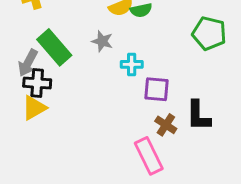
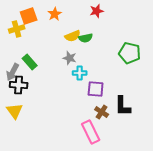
gray star: (102, 41) -> (70, 58), moved
green rectangle: (54, 47) -> (30, 62), size x0.7
yellow triangle: (34, 108) -> (15, 111), moved, turned -36

